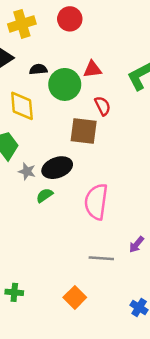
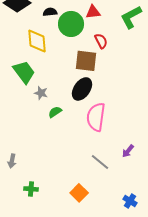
black ellipse: (57, 168) -> (82, 89), moved, turned -35
gray line: (101, 258) -> (100, 162), turned 36

